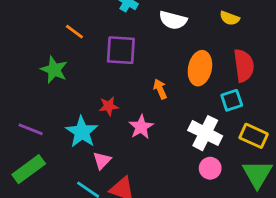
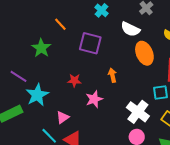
orange ellipse: (200, 68) -> (144, 53), moved, turned -45
purple line: (31, 129) -> (18, 76), moved
cyan star: (82, 132) -> (37, 95), moved

